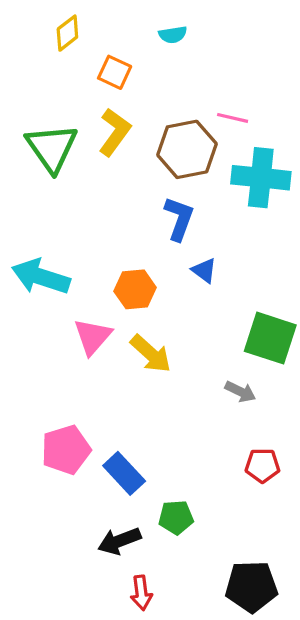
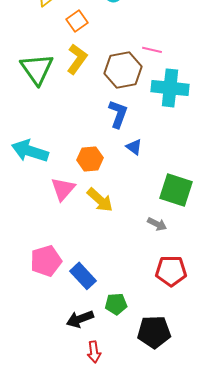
orange square: (115, 72) -> (77, 21), turned 30
red pentagon: (262, 465) -> (171, 271), size x1.4
black pentagon: (251, 587) -> (154, 332), moved

